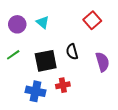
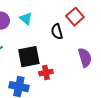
black semicircle: (72, 52) -> (57, 32), moved
red cross: (63, 85) -> (46, 73), moved

